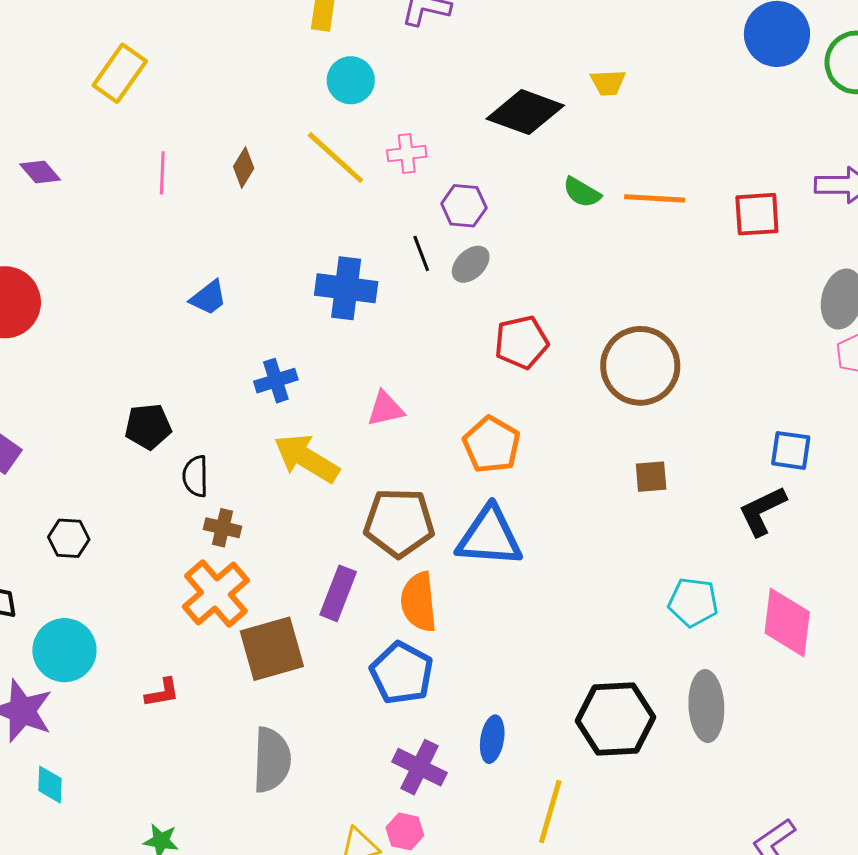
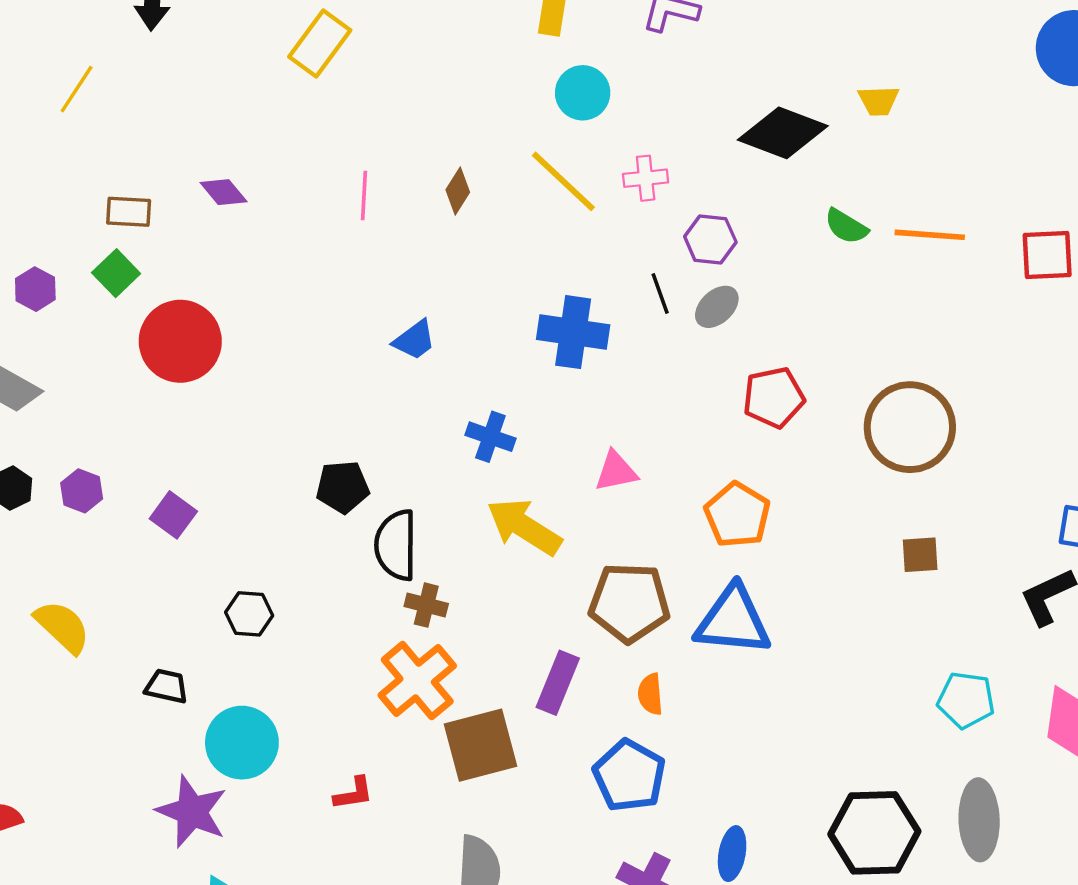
yellow rectangle: (120, 73) -> (320, 44), moved
blue cross: (276, 381) -> (490, 437), turned 36
black semicircle: (195, 476) -> (396, 545), size x1.5
orange semicircle: (419, 602) -> (650, 694), size x0.6

